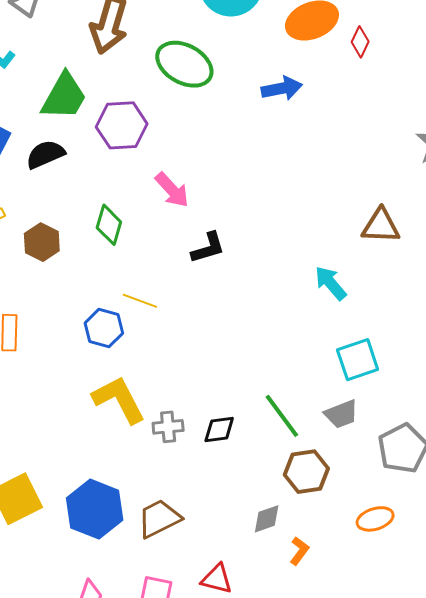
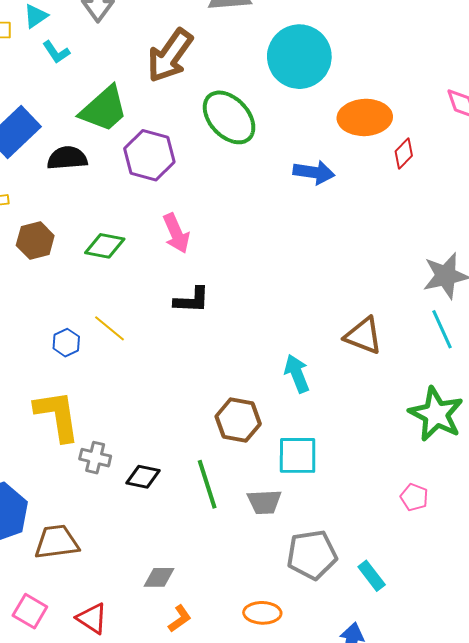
green diamond: (109, 225) -> (105, 246), turned 66
blue hexagon: (104, 328) -> (66, 343), size x0.7
brown hexagon: (306, 472) -> (238, 420), moved

